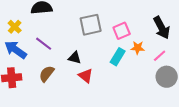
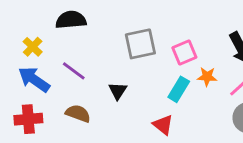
black triangle: (75, 58) -> (118, 91), turned 48
brown semicircle: (47, 74) -> (78, 113), turned 72
red triangle: (86, 76) -> (163, 125), moved

